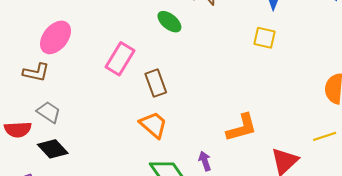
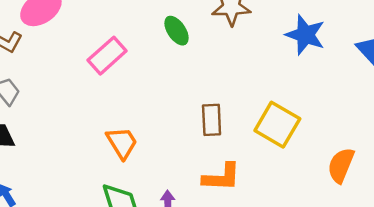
yellow square: (265, 38) -> (277, 125), moved, size x1.6
brown rectangle: (156, 83) -> (212, 120), moved

